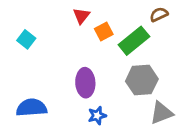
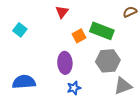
brown semicircle: (159, 14) -> (130, 12), moved
orange square: (104, 31) -> (79, 36), moved
green rectangle: (134, 41) -> (102, 31), turned 60

